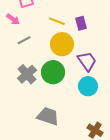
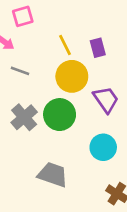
yellow line: (57, 21) -> (65, 45), turned 42
gray line: (24, 40) -> (20, 71), turned 48
cyan circle: (88, 86) -> (103, 147), moved

